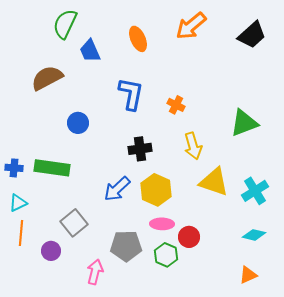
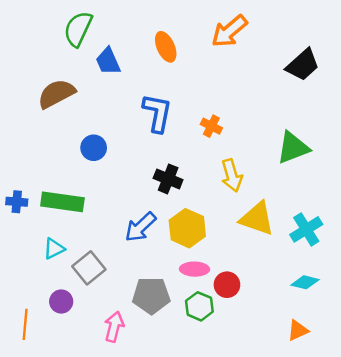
black trapezoid: (252, 35) -> (303, 65), moved
black cross: (140, 149) -> (168, 179), turned 30
cyan triangle: (18, 203) -> (54, 249), moved
orange line: (21, 233) -> (25, 324), moved

